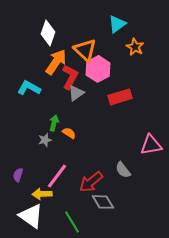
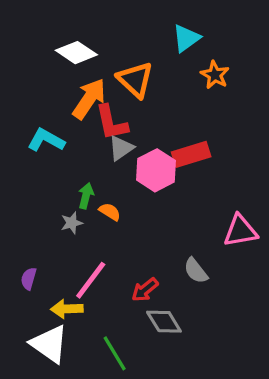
white diamond: (48, 33) -> (76, 53), turned -75
pink hexagon: (98, 69) -> (156, 170), moved
red L-shape: (70, 77) -> (111, 123), turned 140
red arrow: (91, 182) -> (145, 290), size x0.7

